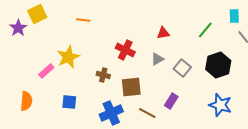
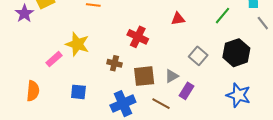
yellow star: (68, 57) -> (77, 44), turned -30
gray triangle: (157, 59) -> (172, 76), moved

